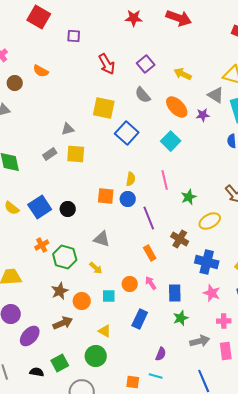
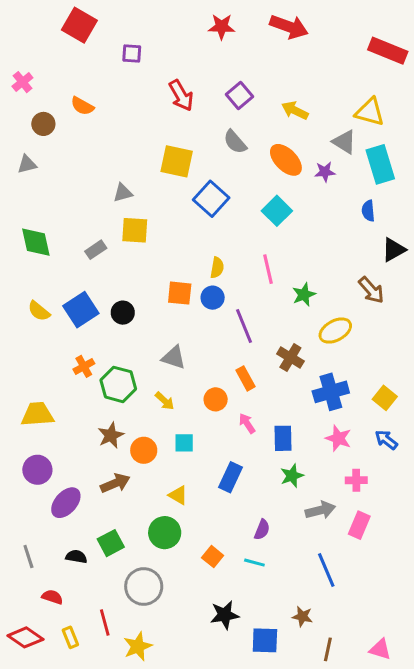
gray rectangle: (50, 154) -> (96, 250), moved
blue cross: (207, 262) -> (331, 392), turned -30
orange circle: (130, 284) -> (216, 399), moved
pink rectangle: (226, 351) -> (359, 525), turned 30
orange square: (133, 382) -> (213, 557), moved, turned 32

